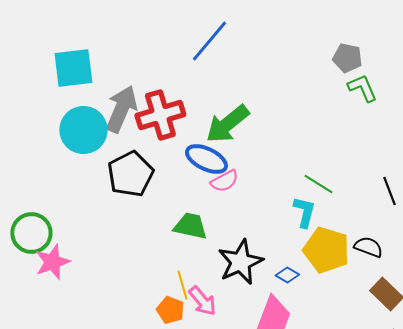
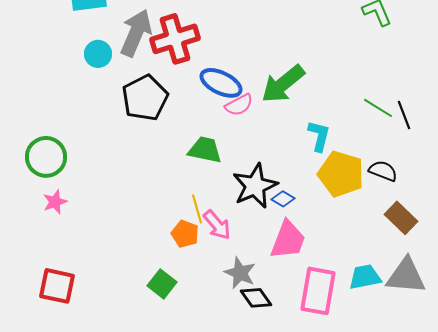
green arrow: (227, 124) -> (283, 84), moved
cyan circle: (83, 130) -> (98, 54), size x0.6
green line: (318, 184) -> (378, 108), moved
pink star: (52, 262) -> (55, 202), moved, size x0.7
blue diamond: (287, 275) -> (283, 199), moved

